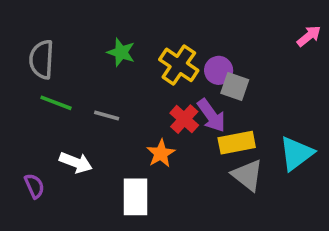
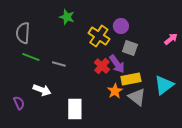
pink arrow: (309, 36) -> (171, 39), moved
green star: (121, 52) -> (67, 17), moved
purple circle: (219, 70) -> (121, 26), moved
orange star: (161, 153) -> (115, 91), moved

